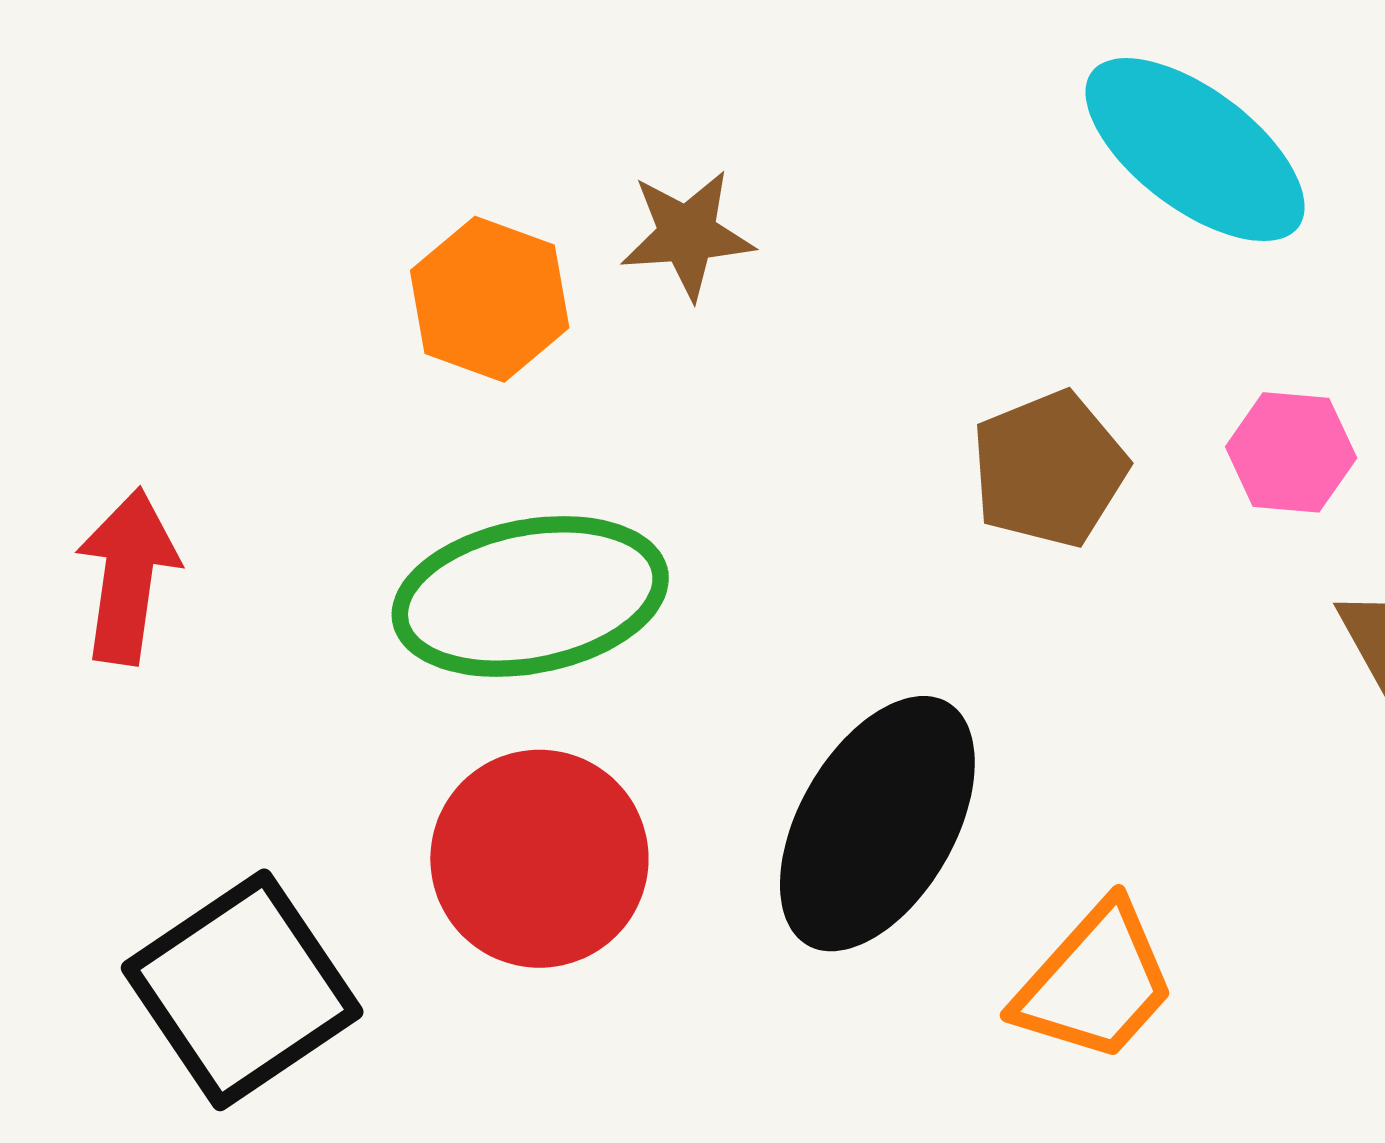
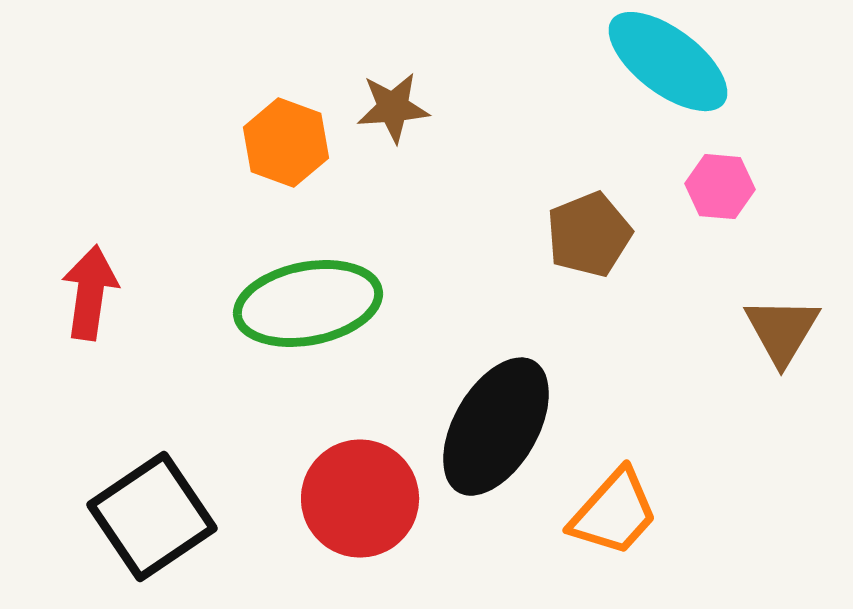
pink hexagon: (1291, 452) -> (720, 187), moved
red circle: (539, 859) -> (360, 499), moved

